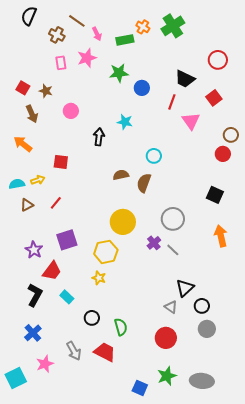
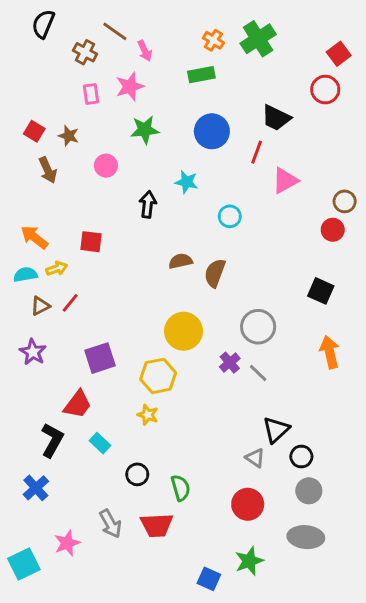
green rectangle: (125, 40) -> (201, 75), moved
green star: (119, 73) -> (145, 130), moved
blue circle: (142, 88) -> (212, 131), size x1.5
red square: (214, 98) -> (339, 54), moved
pink triangle: (191, 121) -> (285, 181), turned 36
orange arrow: (23, 144) -> (34, 237), moved
cyan circle: (154, 156) -> (230, 216), moved
red line: (56, 203) -> (70, 303), moved
purple star: (34, 250) -> (33, 352), moved
blue cross: (33, 333) -> (36, 488), moved
red trapezoid: (105, 352) -> (157, 525), turned 150
gray ellipse: (202, 381) -> (306, 537), moved

